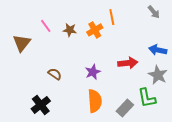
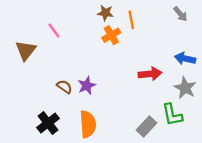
brown star: (70, 30) -> (105, 13), moved
purple star: (93, 72) -> (87, 86), moved
orange semicircle: (95, 101) -> (88, 124), moved

